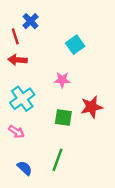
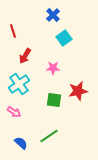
blue cross: (30, 21) -> (53, 15), moved
red arrow: (18, 60) -> (25, 56), moved, turned -63
green line: (58, 160) -> (49, 136), turned 36

